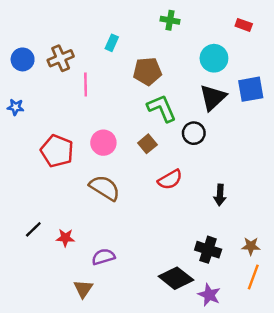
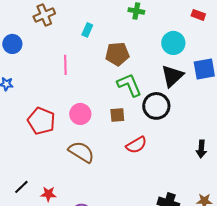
brown cross: (61, 58) -> (44, 15), moved
black circle: (194, 133) -> (156, 106), size x1.4
brown square: (147, 144) -> (117, 115), turned 35
black arrow: (220, 195) -> (201, 149), moved

